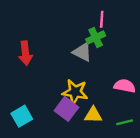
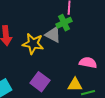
yellow star: (75, 92) -> (33, 44), moved
yellow triangle: (93, 115) -> (75, 85), moved

